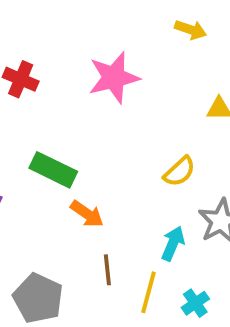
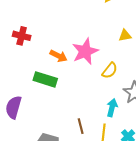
pink star: (114, 78) -> (85, 51), moved
orange arrow: (87, 214) -> (58, 56), moved

